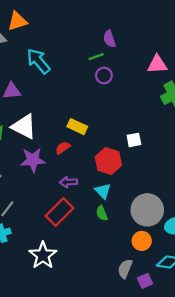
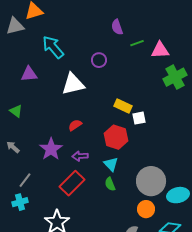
green line: (96, 57) -> (137, 43), moved
purple circle: (104, 75) -> (99, 60), moved
white triangle: (24, 127) -> (73, 84), moved, turned -40
yellow rectangle: (77, 127) -> (123, 106), moved
purple star: (33, 160) -> (51, 149), moved, turned -30

